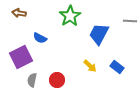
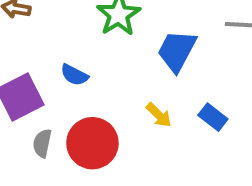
blue semicircle: (40, 38) -> (74, 75), moved
red circle: (57, 80) -> (92, 143), size x1.6

